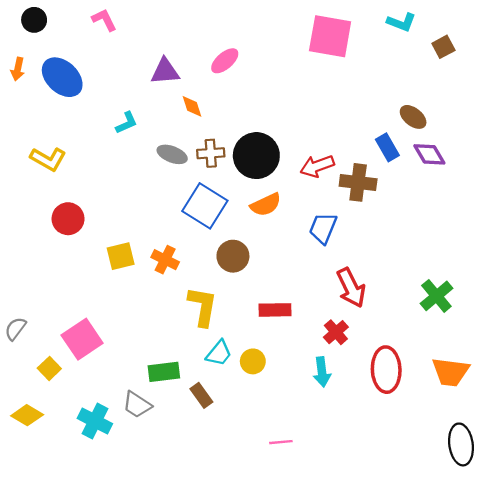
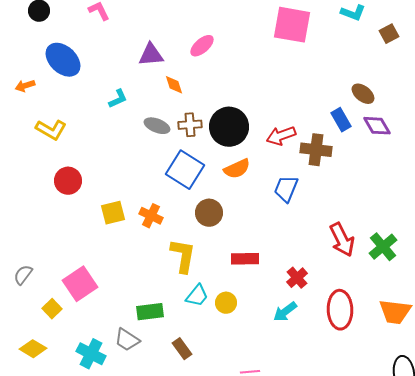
orange arrow: (18, 69) -> (25, 86), moved, turned 60
red arrow: (351, 288) -> (342, 240), moved
cyan arrow: (322, 372) -> (285, 312), turned 60
brown rectangle: (201, 395) -> (182, 349), moved

